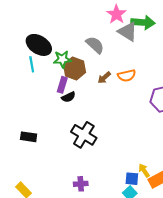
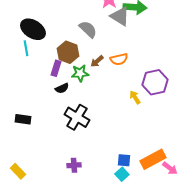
green star: (62, 59) -> (80, 73), moved
black semicircle: (68, 97) -> (62, 88), moved
yellow arrow: (144, 171) -> (135, 97), moved

